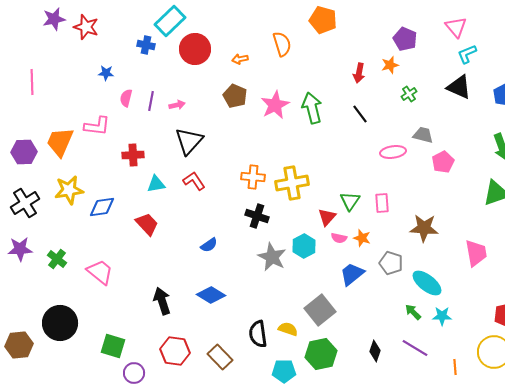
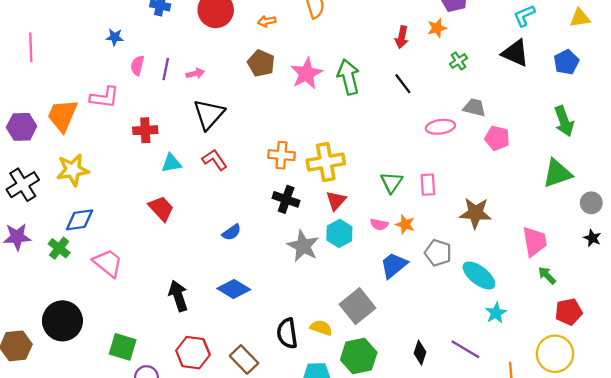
pink pentagon: (443, 162) -> (497, 138), turned -30
blue diamond: (102, 207) -> (79, 220), moved
red triangle: (327, 217) -> (336, 201), moved
green arrow: (413, 312) -> (547, 275), moved
cyan star: (442, 316) -> (496, 313), turned -30

